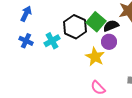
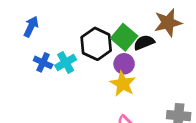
blue cross: (26, 41) -> (43, 62), moved
purple circle: (109, 42) -> (124, 64), moved

